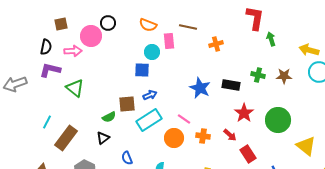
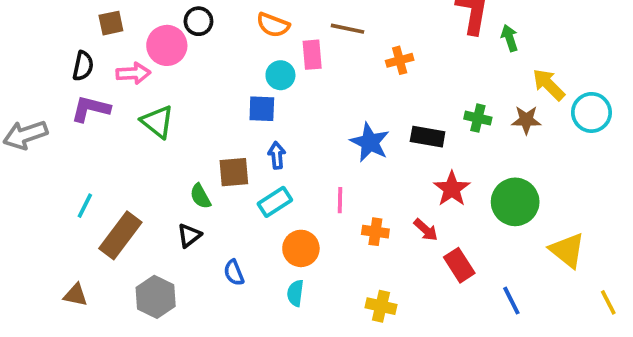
green arrow: (271, 39) -> (510, 38), moved
yellow arrow: (309, 50) -> (549, 85), moved, turned 30
green triangle: (75, 88) -> (158, 122), moved
blue arrow: (150, 95) -> (277, 155), turned -72
green semicircle: (109, 117) -> (200, 196), turned 88
pink line: (184, 119) -> (340, 200), turned 56
cyan rectangle: (149, 120) -> (275, 202), size x0.7
orange circle: (174, 138) -> (301, 248), moved

